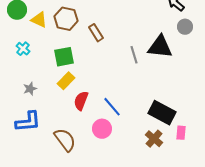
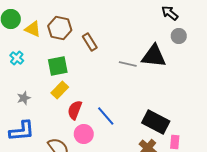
gray line: (134, 55) -> (128, 64), turned -60
pink circle: (102, 129) -> (84, 134), moved

